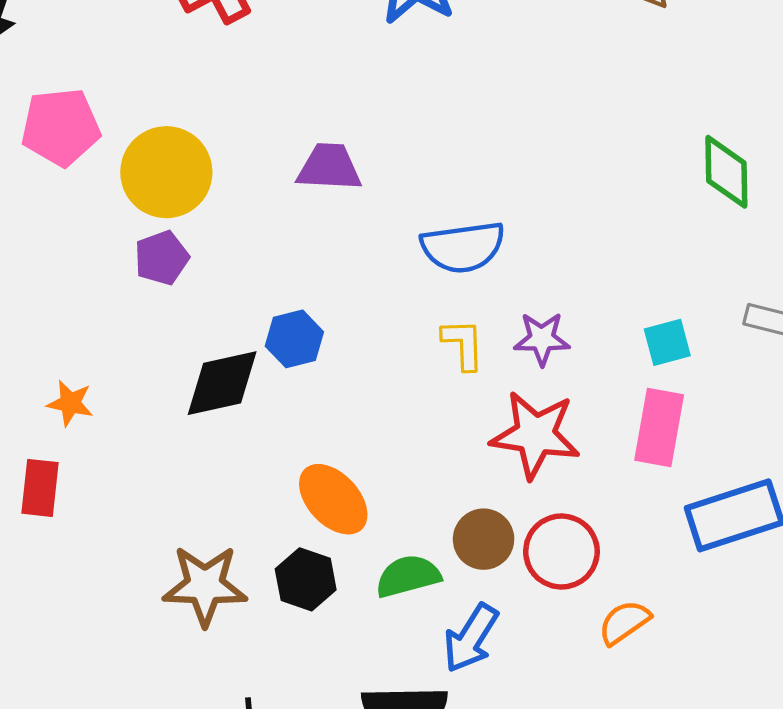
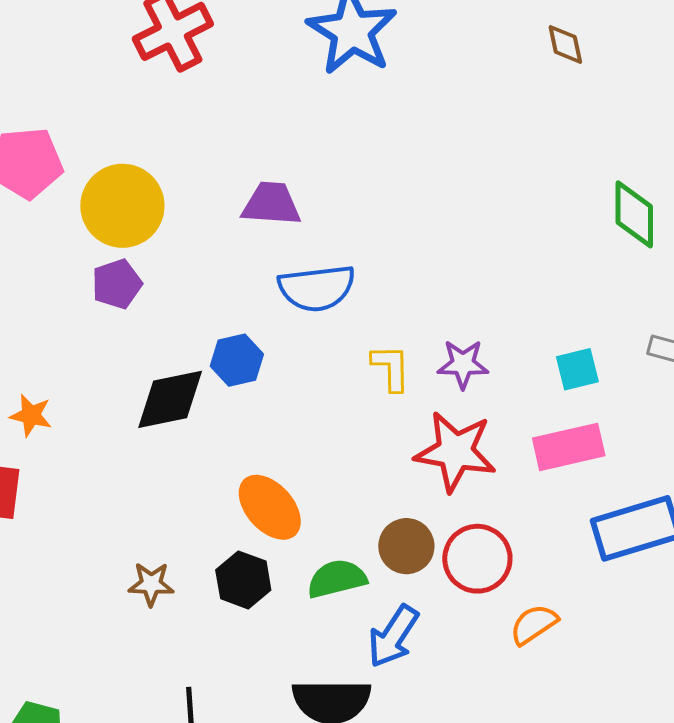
blue semicircle: (463, 247) -> (317, 288), moved
pink rectangle: (659, 427) -> (569, 447), turned 66
brown star: (205, 586) -> (151, 584), size x0.6

